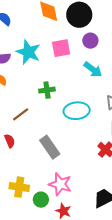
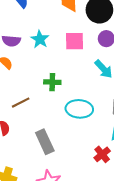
cyan star: (28, 52) -> (40, 39), size x0.7

